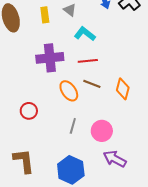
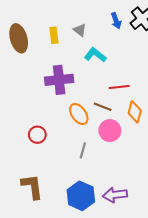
red line: (88, 61) -> (119, 87), moved
pink circle: (102, 131) -> (110, 131), moved
purple arrow: (115, 159) -> (115, 195), moved, turned -35

